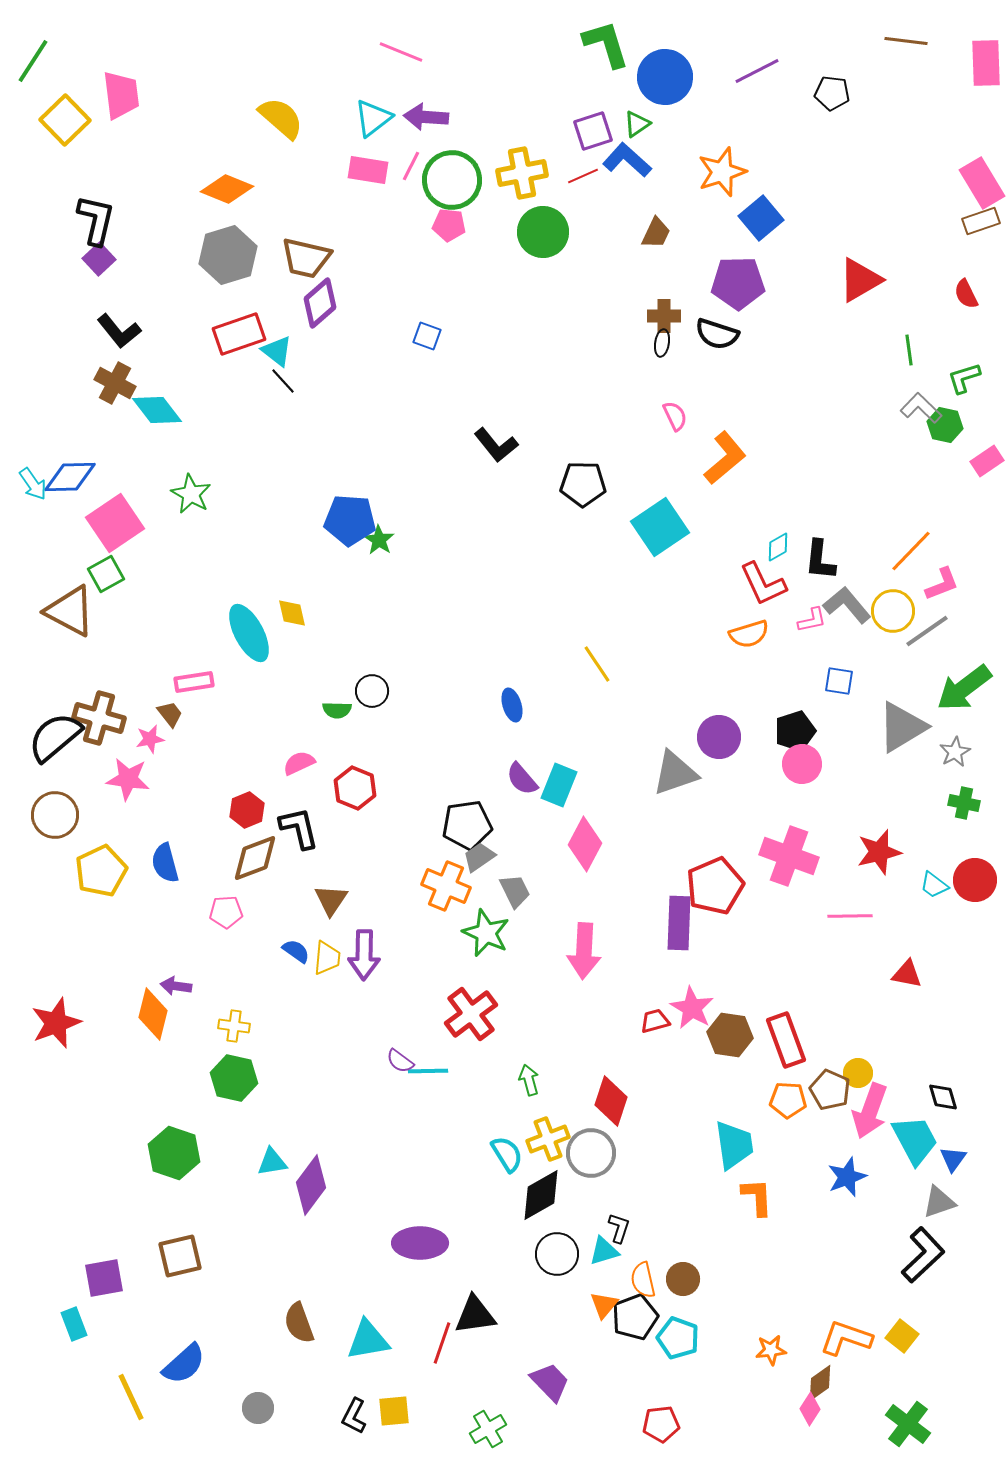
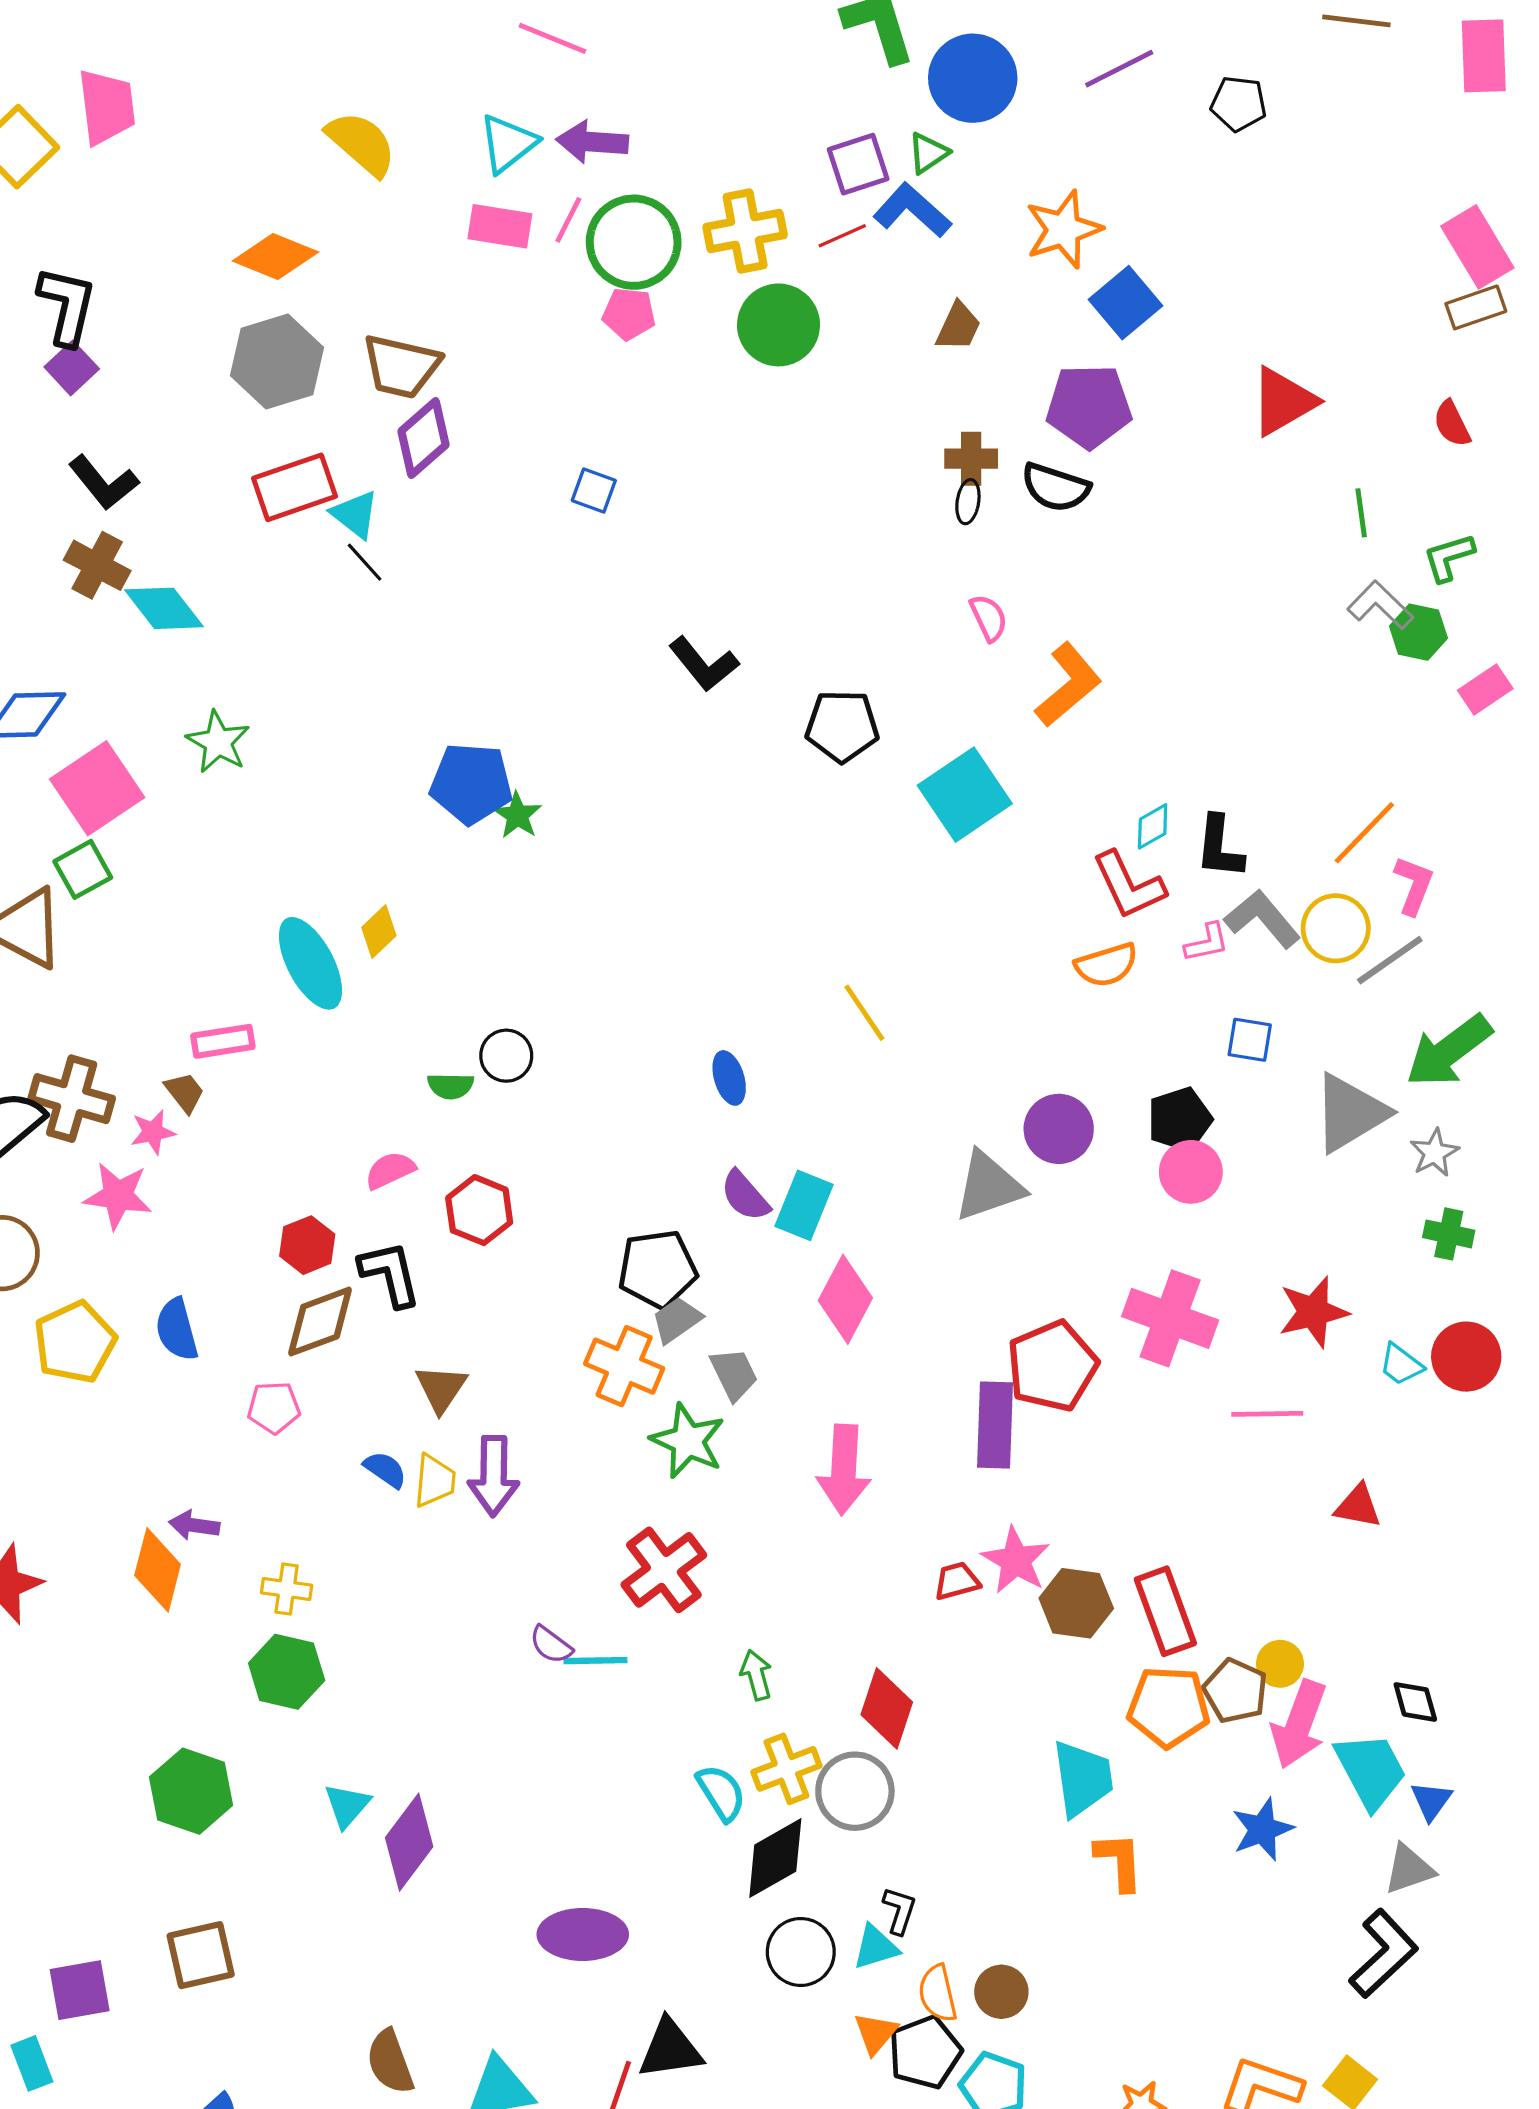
pink L-shape: (942, 584) -> (1414, 885), turned -48
yellow diamond: (292, 613) -> (379, 931), turned 60
orange pentagon: (788, 1100) -> (1169, 1707), size x1.4
cyan triangle: (272, 1162) -> (347, 1805), turned -40

